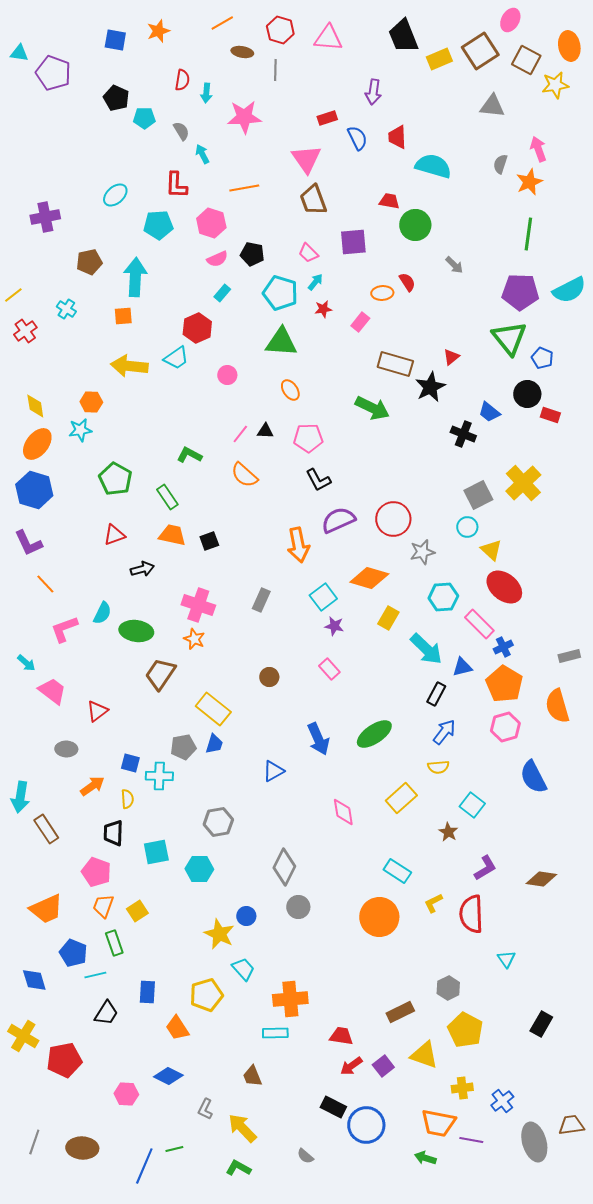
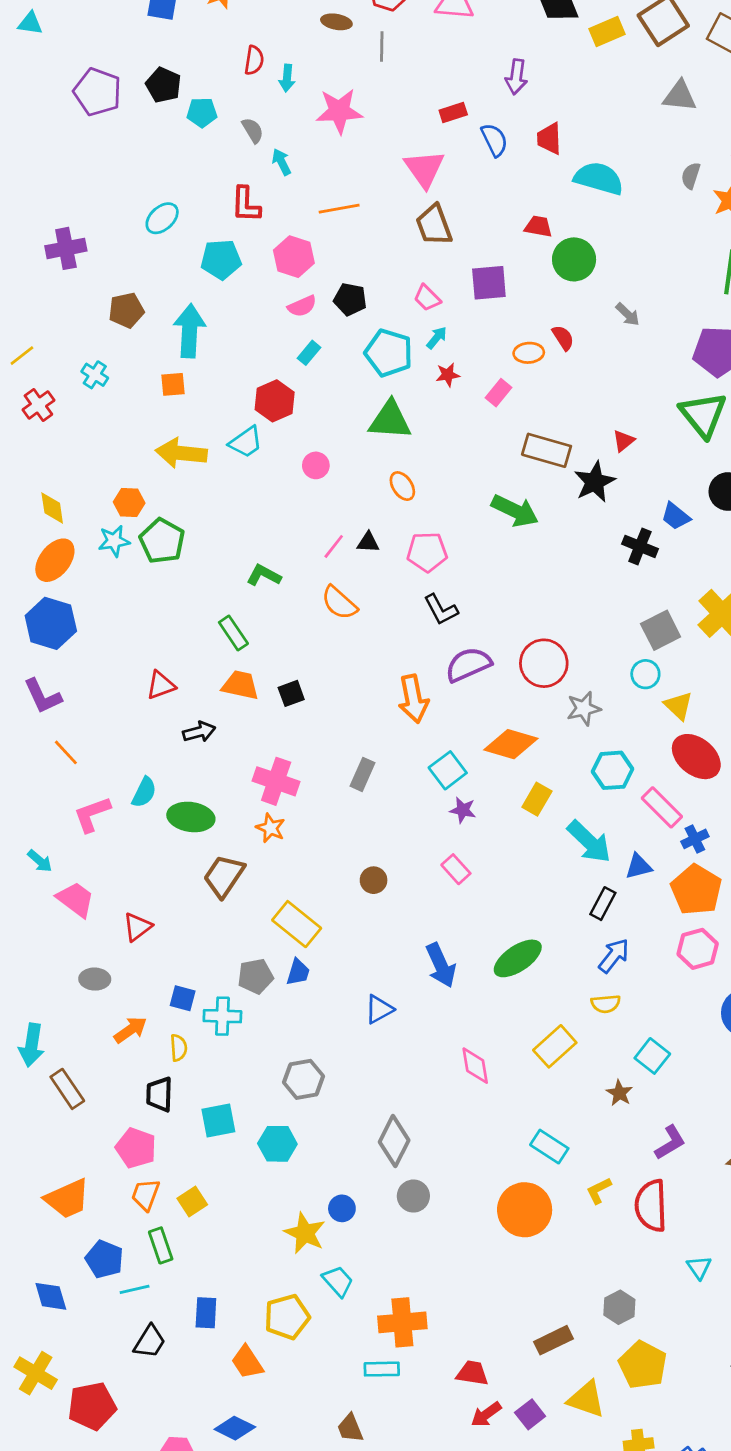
purple pentagon: (53, 73) -> (98, 92), moved
green pentagon: (115, 479) -> (162, 541), moved

